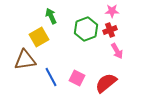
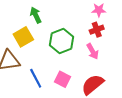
green hexagon: (86, 29) -> (62, 41), moved
pink arrow: (117, 51) -> (93, 51), moved

